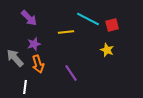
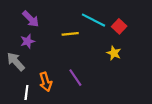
red square: (112, 25) -> (119, 26), turned -32
purple star: (34, 44) -> (28, 41), moved
orange arrow: (38, 64) -> (46, 82), moved

